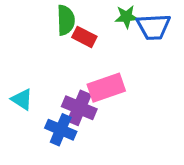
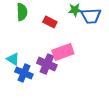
green semicircle: (66, 20) -> (22, 12), moved
blue cross: (61, 130) -> (24, 73), moved

